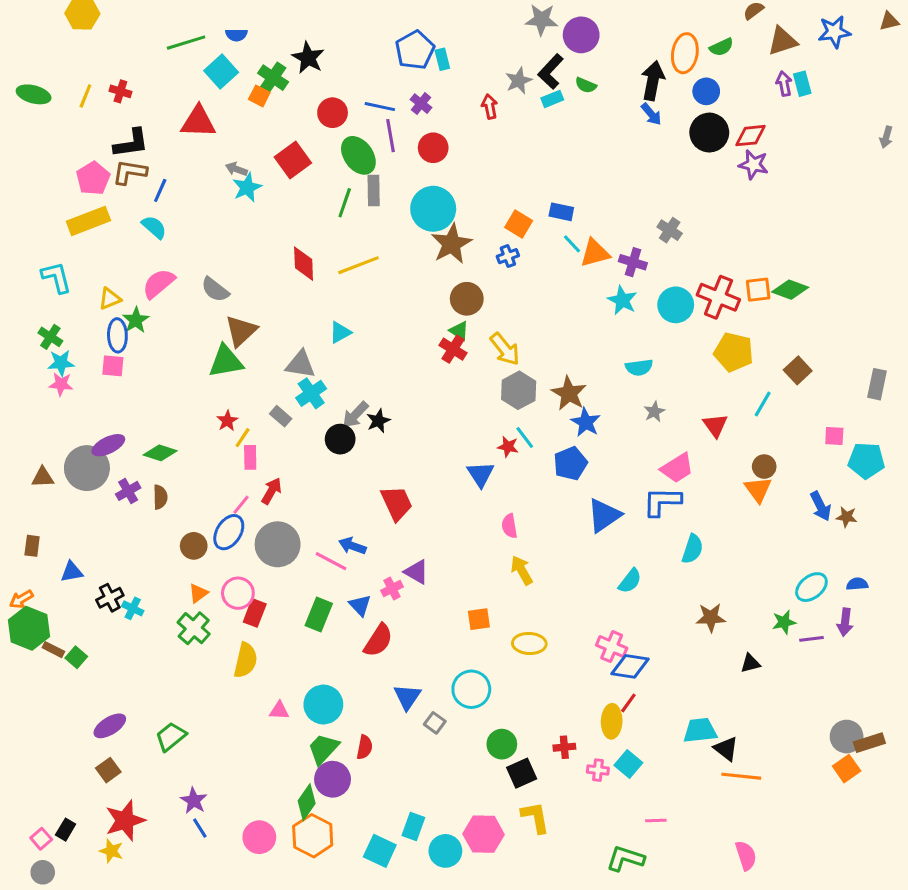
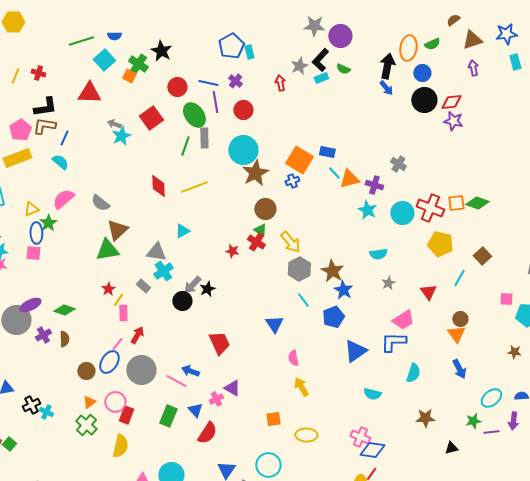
cyan rectangle: (802, 84) -> (515, 62), moved
orange square: (519, 224) -> (299, 160), size x1.5
red star: (508, 447) -> (232, 251), moved
blue arrow: (821, 506) -> (459, 369), moved
cyan semicircle: (630, 581) -> (372, 394), turned 66

